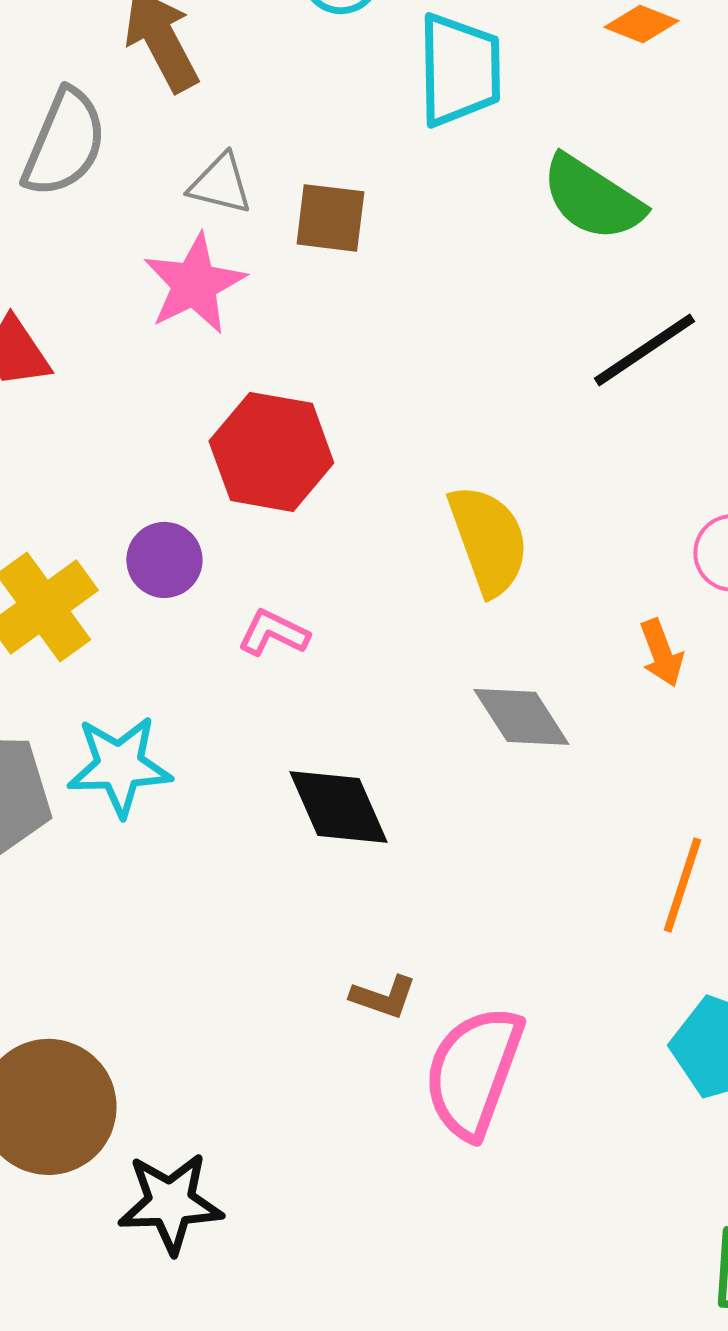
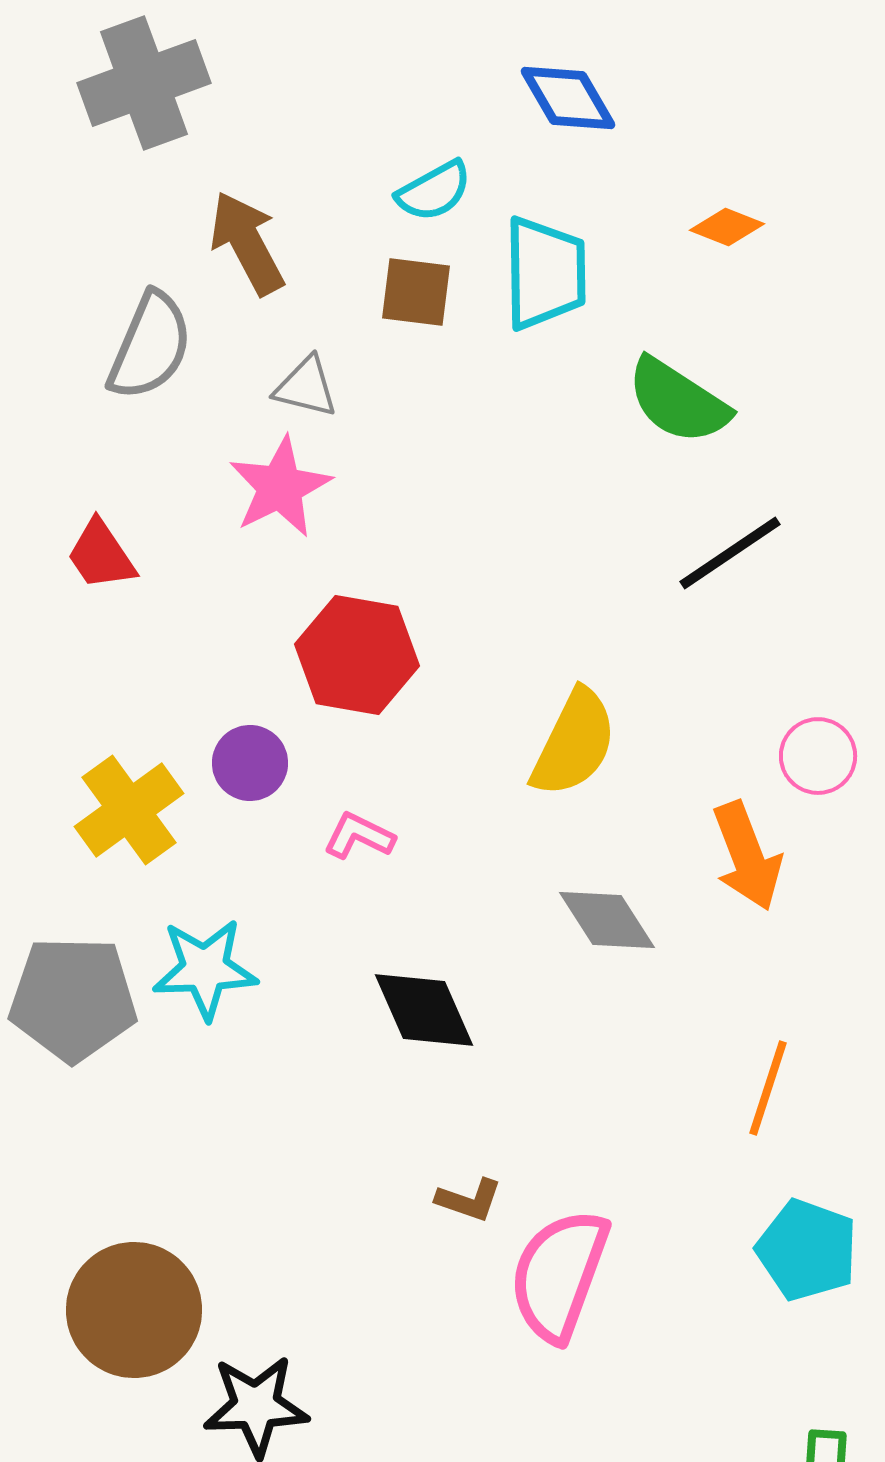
brown square: (330, 218) -> (416, 292), moved
yellow semicircle: (488, 540) -> (574, 743), turned 46
orange arrow: (661, 653) -> (747, 856), size x1.6

